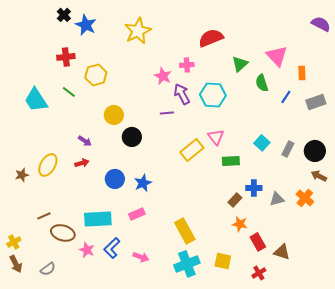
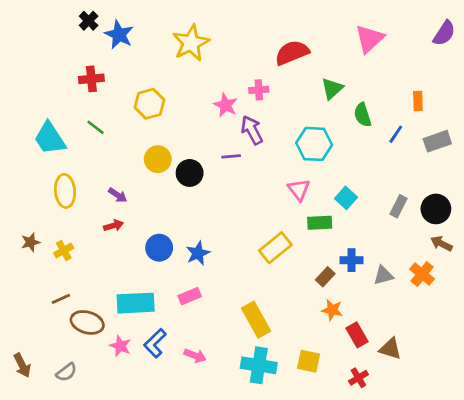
purple semicircle: (321, 24) -> (444, 33), turned 96
pink triangle: (277, 56) -> (369, 39), moved, turned 30
yellow hexagon: (96, 75) -> (149, 104), moved
cyan hexagon: (213, 95) -> (314, 144), moved
black circle: (132, 137) -> (190, 173), moved
cyan square: (262, 143) -> (346, 198), moved
yellow rectangle: (192, 150) -> (275, 248), moved
yellow ellipse: (48, 165) -> (65, 191), moved, turned -35
yellow cross: (14, 242) -> (64, 250), moved
cyan cross: (187, 264) -> (259, 365), turned 30

